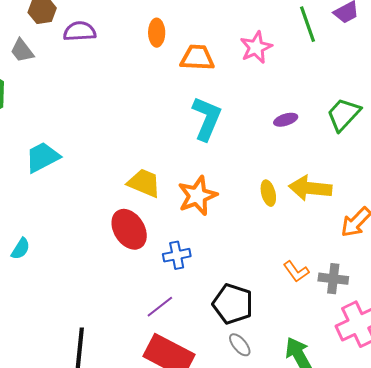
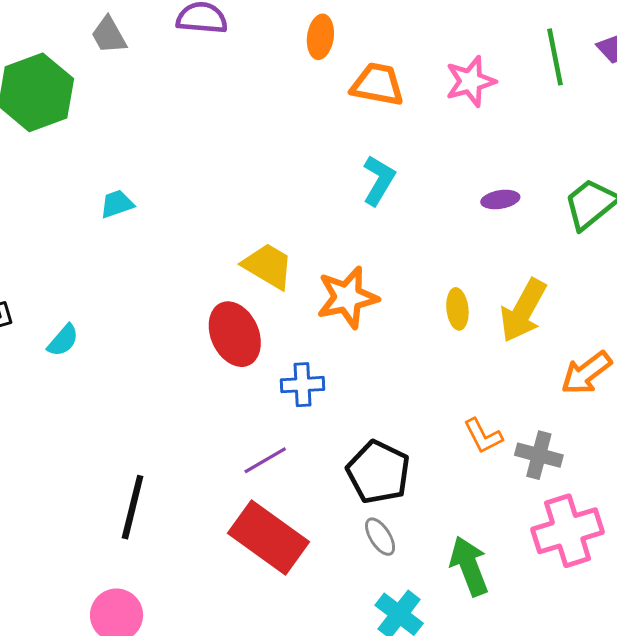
cyan L-shape: (207, 118) -> (379, 180), size x0.7
cyan trapezoid: (42, 157) -> (117, 204), size x0.6
yellow arrow: (310, 188) -> (523, 310), turned -75

